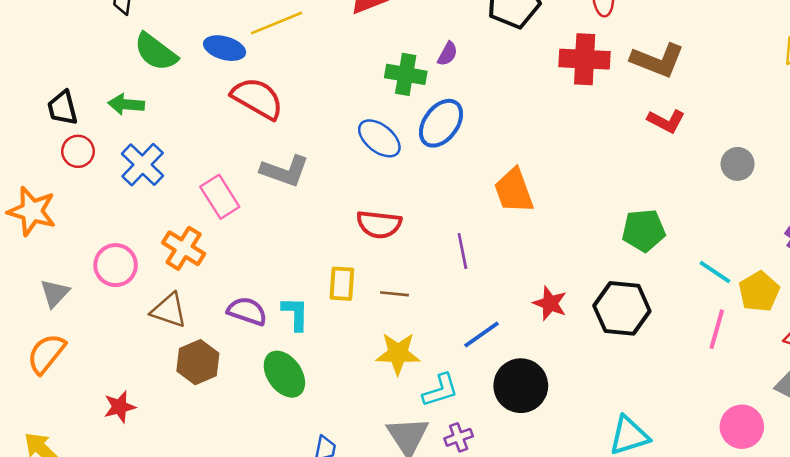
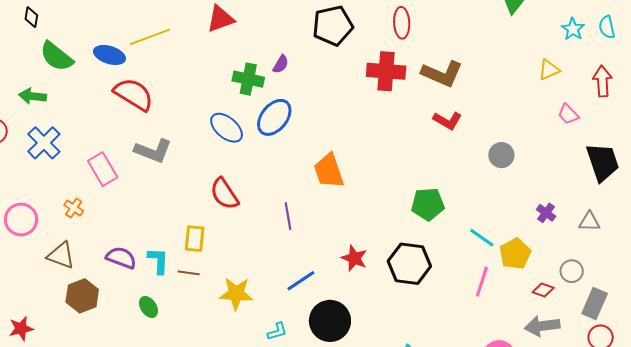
red semicircle: (379, 224) -> (224, 194), turned 48
orange cross: (184, 248) -> (74, 208), size x0.6
brown line: (395, 294) -> (189, 273), moved
green ellipse: (284, 374) -> (149, 307), size x0.6
cyan L-shape: (440, 390) -> (277, 331), moved, size x0.7

